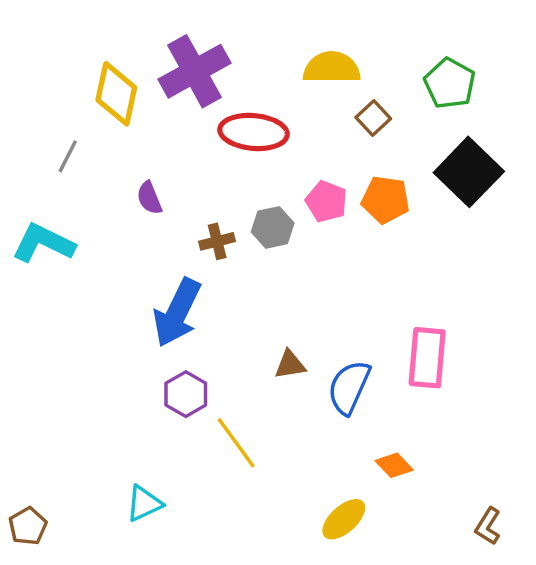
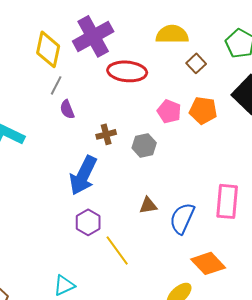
gray line: (68, 156) -> (56, 85), moved
gray hexagon: (273, 227) -> (144, 145), moved
orange diamond: (394, 465) -> (208, 263), size x1.6

